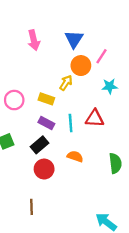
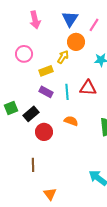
pink line: (102, 56) -> (94, 25), moved
yellow rectangle: (46, 99) -> (46, 71), turned -40
pink circle: (14, 100) -> (24, 54), moved
black rectangle: (39, 145) -> (31, 114), moved

